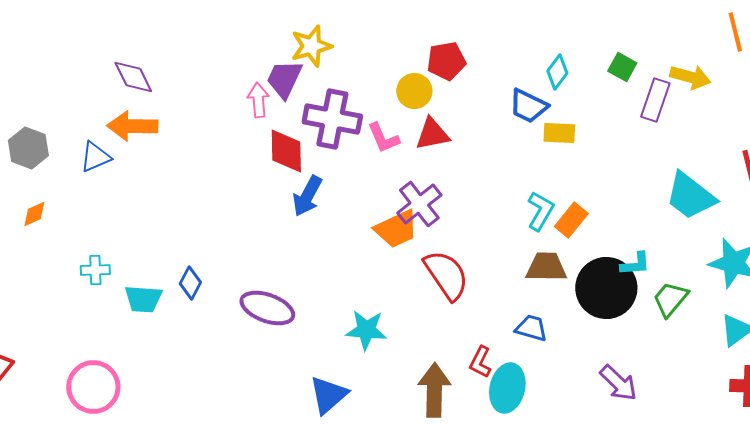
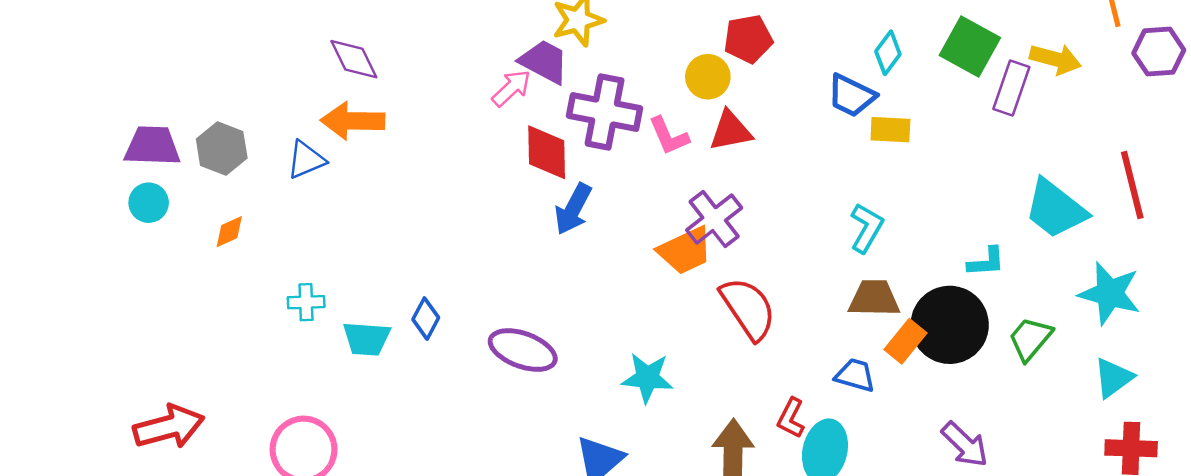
green square: (622, 67) -> (970, 46), size x1.6
purple trapezoid: (284, 79) -> (544, 62), turned 93
pink arrow: (258, 100) -> (511, 88), turned 52
orange rectangle: (571, 220) -> (906, 341), moved
cyan L-shape: (635, 264) -> (986, 262), moved

